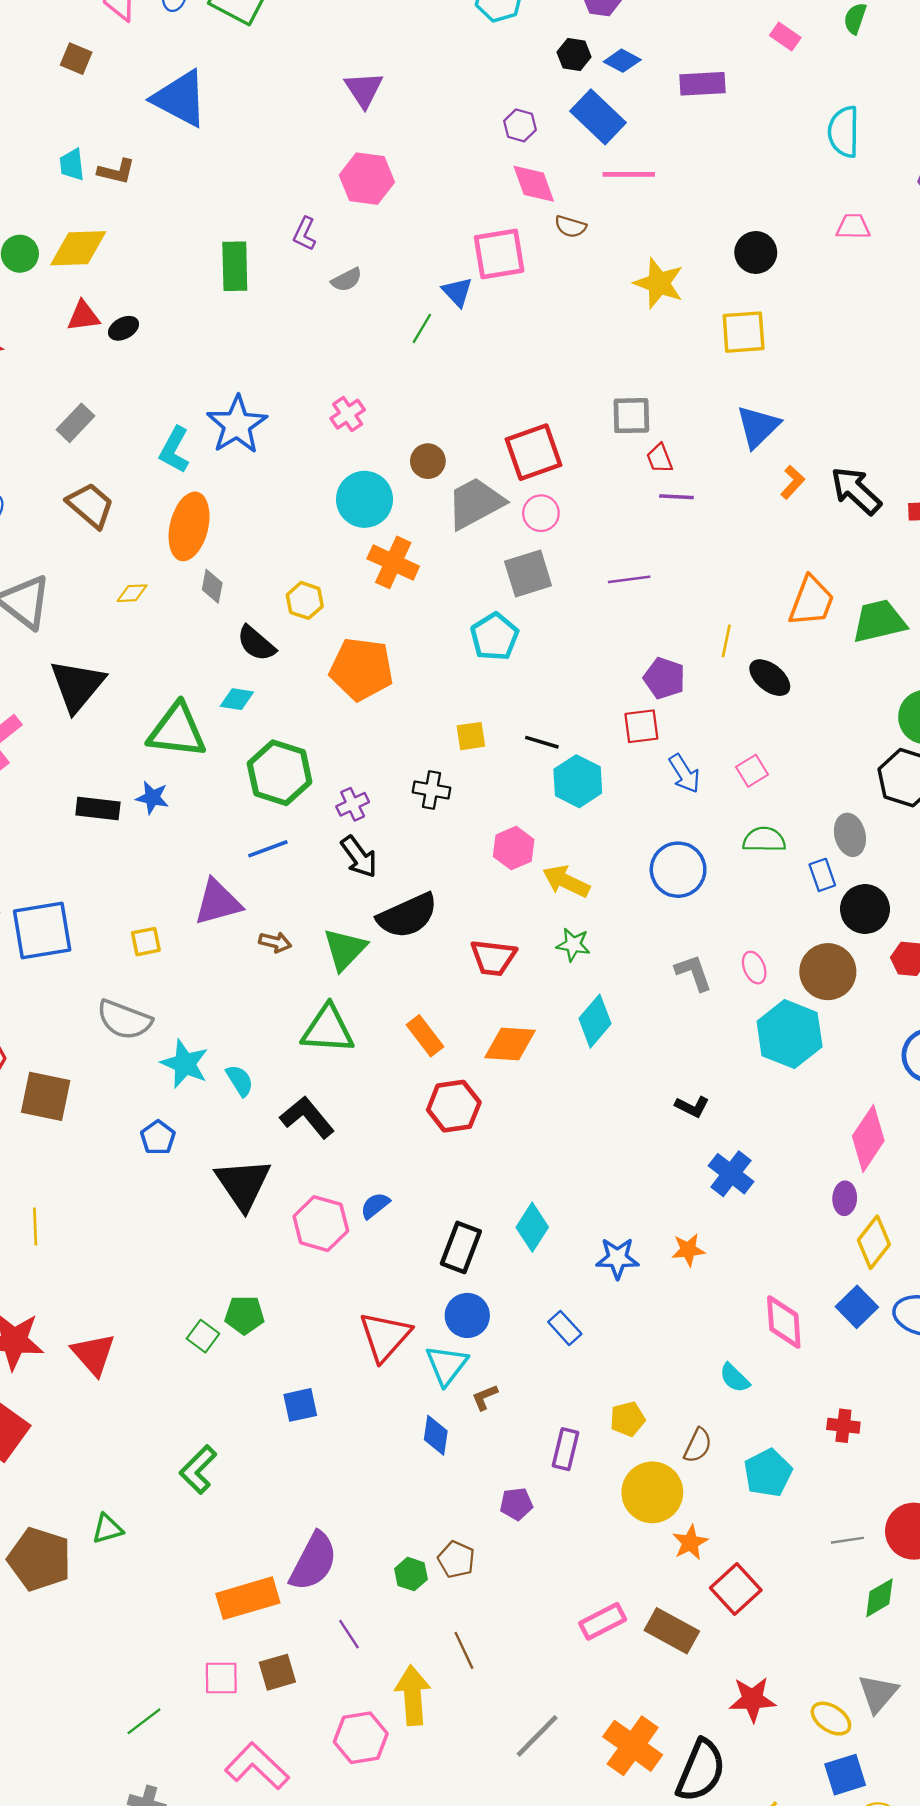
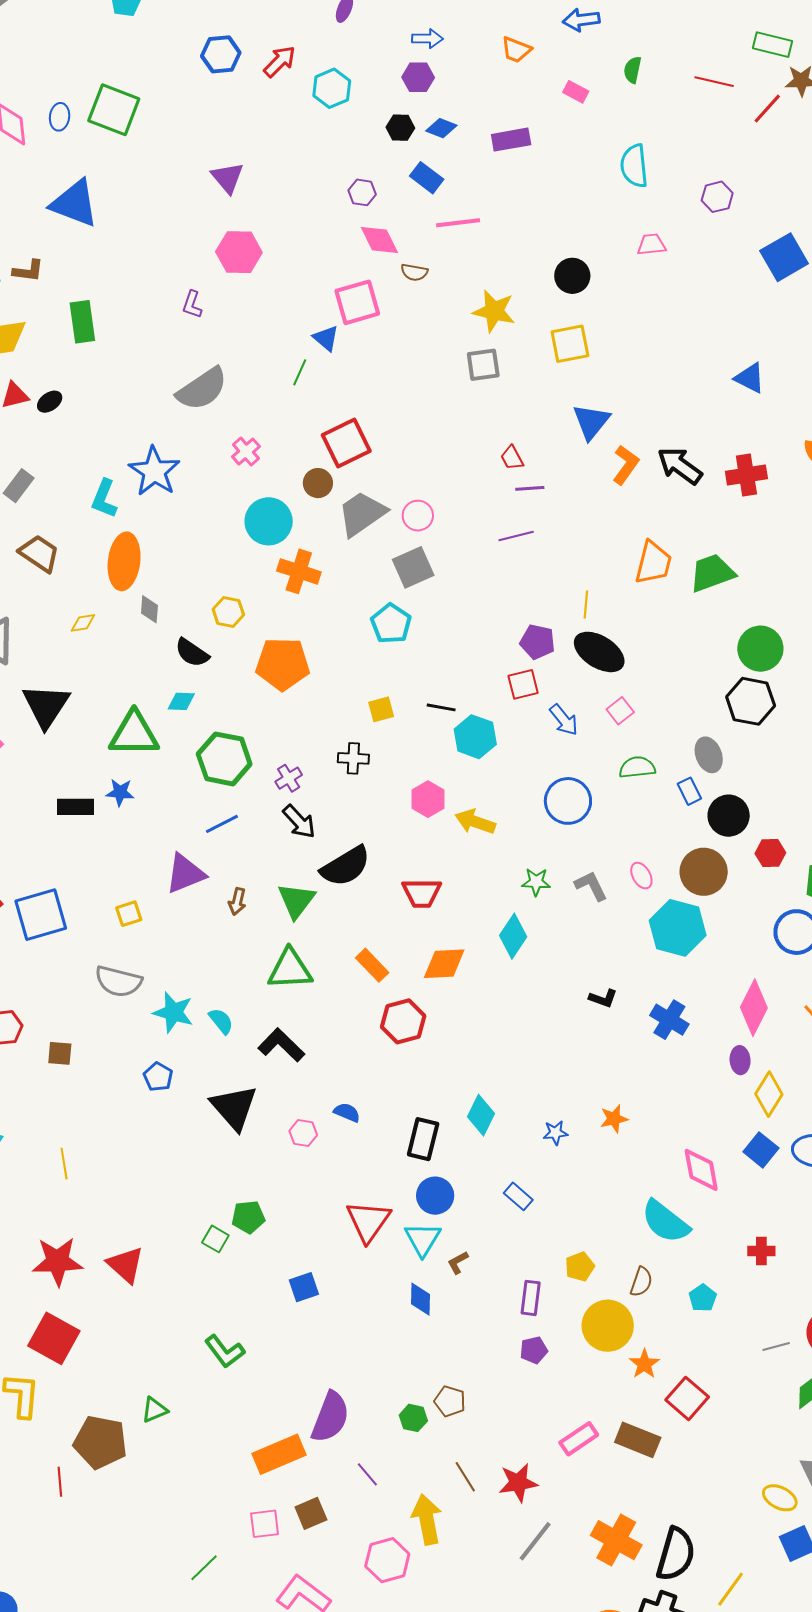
blue rectangle: (598, 117) -> (427, 178), size x0.7
green rectangle: (235, 266) -> (82, 322), moved
gray semicircle: (347, 280) -> (202, 389), moved, size x2.0
gray square: (631, 416) -> (483, 365), moved
red square: (533, 452) -> (346, 443), moved
orange L-shape: (793, 482) -> (626, 465), size x1.4
purple line: (629, 579) -> (516, 536), moved
black ellipse: (770, 678) -> (599, 652), moved, size x1.4
brown arrow: (275, 942) -> (237, 901), turned 96
green star: (573, 945) -> (536, 882), moved
brown square: (46, 1096) -> (60, 1053), size x0.6
blue cross: (731, 1174) -> (669, 1020), moved
blue semicircle: (375, 1206) -> (347, 1112), turned 68
pink hexagon: (321, 1224) -> (303, 1133), size x0.6
blue star: (617, 1258) -> (555, 1133), size x0.7
cyan semicircle: (735, 1378) -> (665, 1222), size x1.8
green L-shape: (198, 1470) -> (225, 1351), turned -75
cyan pentagon: (768, 1473) -> (703, 1298), size x0.7
purple pentagon: (516, 1504) -> (534, 1350), moved
red star: (752, 1699) -> (518, 1483), moved

